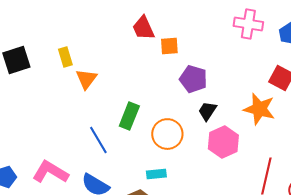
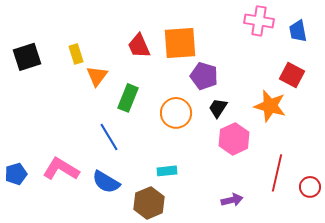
red trapezoid: (143, 28) -> (139, 46), moved
orange square: (169, 46) -> (180, 43), size x1.8
green rectangle: (129, 116) -> (128, 98), moved
orange circle: (167, 134) -> (176, 113), moved

